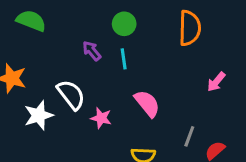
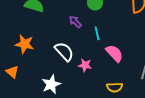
cyan line: (124, 59) -> (97, 33), moved
white star: (39, 115) -> (51, 84), moved

